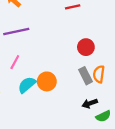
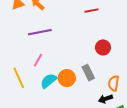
orange semicircle: (99, 74) -> (114, 83), moved
gray rectangle: (86, 76) -> (88, 73), moved

